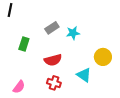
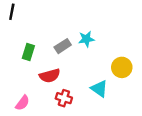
gray rectangle: (52, 28) -> (63, 46), moved
red semicircle: (53, 60) -> (50, 76), moved

